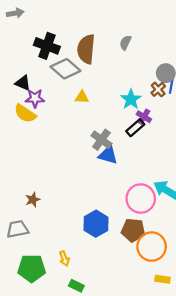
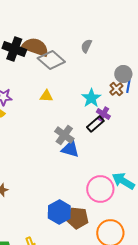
brown semicircle: (86, 49) -> (35, 47), moved, turned 104
gray diamond: (65, 69) -> (51, 60), moved
brown pentagon: (133, 230) -> (77, 218), moved

